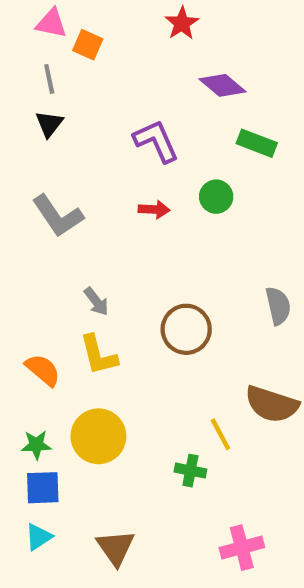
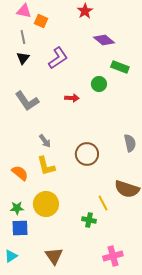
purple L-shape: (156, 141) -> (58, 58), moved, turned 80
green circle: (216, 197) -> (99, 84), moved
cyan triangle: (39, 537) -> (11, 256), moved

